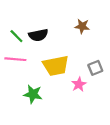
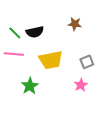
pink star: (79, 84) -> (81, 85), moved
green star: (33, 94) -> (30, 86), turned 30

